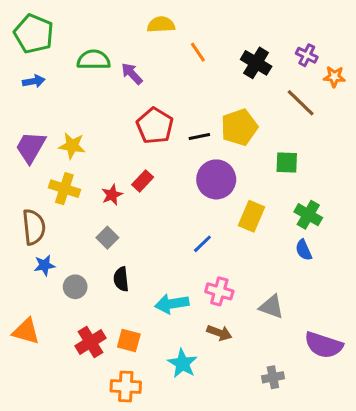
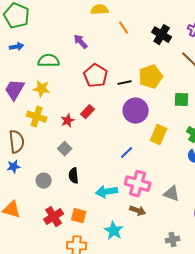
green semicircle: (94, 60) -> (49, 61), moved
blue star: (44, 265) -> (14, 167), moved
pink cross: (219, 291) -> (138, 184), size x1.4

